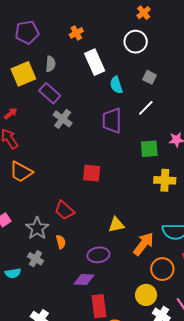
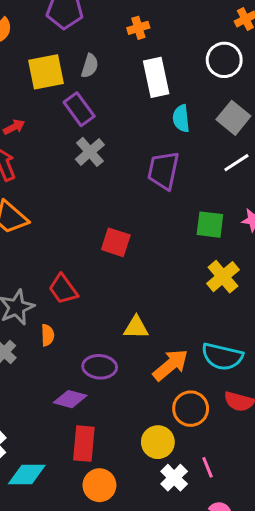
gray square: (150, 77) -> (233, 118), size x1.5
white line: (146, 108) -> (236, 163), moved
yellow cross: (165, 180) -> (223, 277), turned 35

